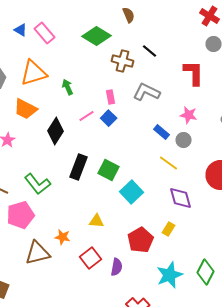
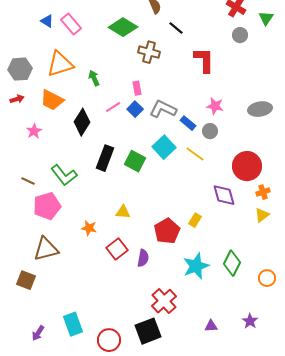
black line: (150, 51) -> (176, 28), moved
red L-shape: (194, 73) -> (204, 60), moved
gray L-shape: (146, 92) -> (163, 109), moved
cyan square: (132, 192) -> (164, 147), moved
purple diamond: (180, 198) -> (224, 195), moved
brown triangle: (38, 253) -> (46, 249), moved

